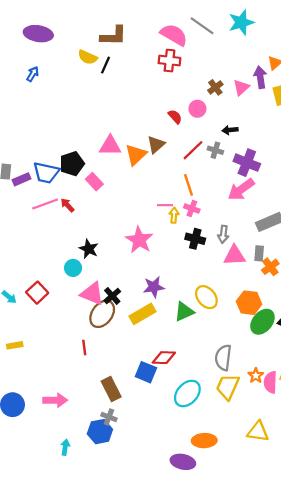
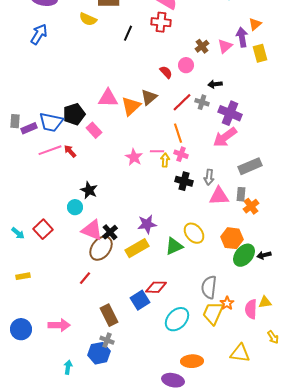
black line: (106, 65) -> (128, 33), moved
blue arrow: (33, 74) -> (39, 34), size x1.5
pink star: (139, 240) -> (134, 157), moved, size x0.7
red line: (84, 348) -> (85, 278), turned 48
blue square: (146, 372) -> (140, 300), turned 36
orange star: (256, 376) -> (227, 303), moved

